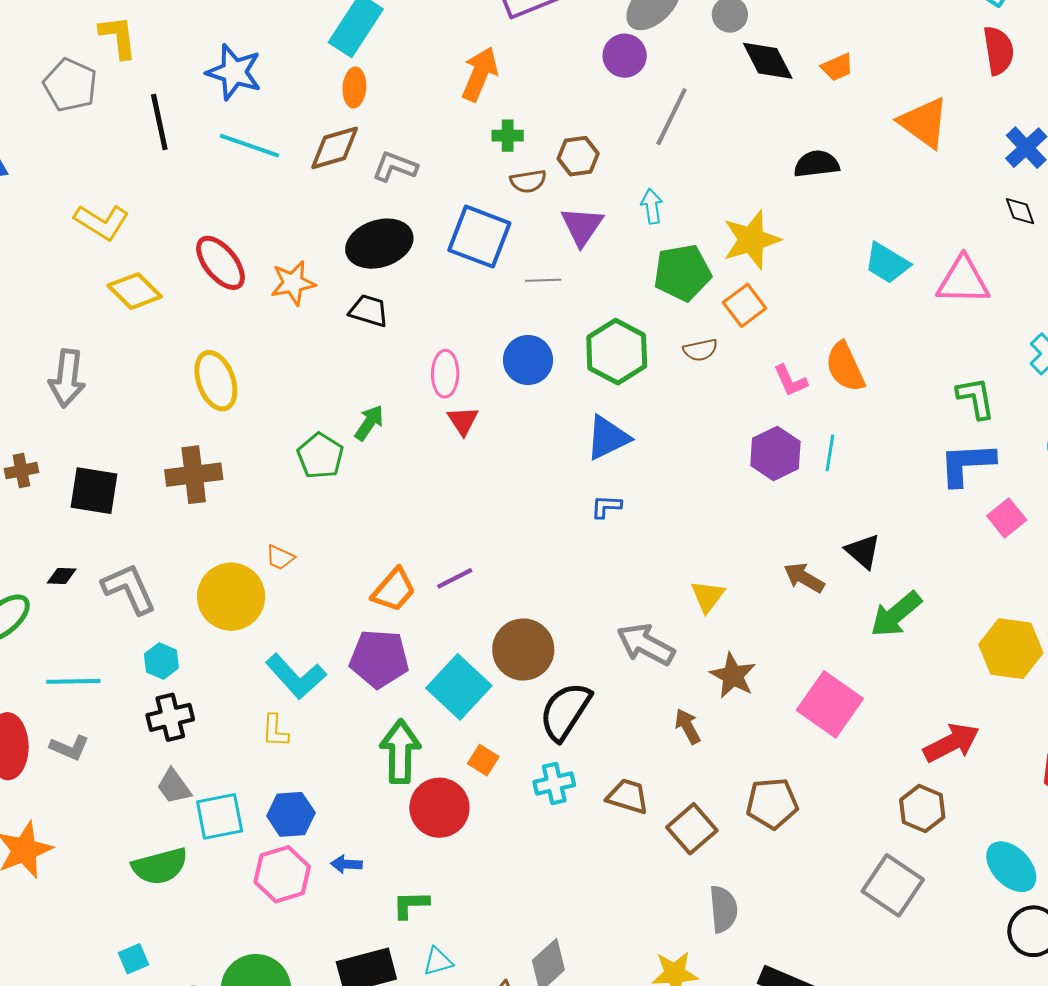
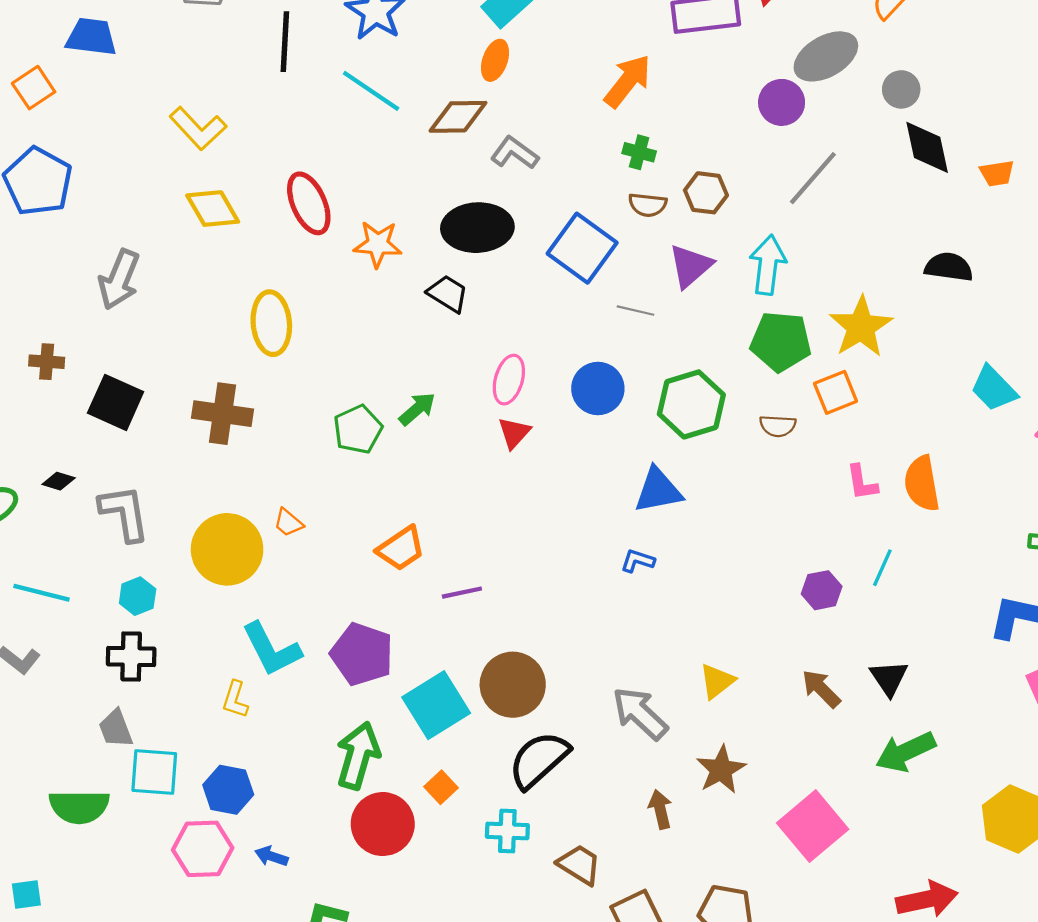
cyan arrow: (652, 206) -> (768, 265), size x1.6
yellow star: (751, 240) -> (861, 327), turned -30
purple hexagon: (775, 453) -> (822, 590), moved, size x0.7
orange trapezoid: (394, 590) -> (401, 548), moved

